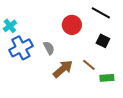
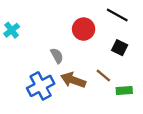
blue cross: (21, 48) -> (41, 86), moved
brown arrow: (63, 69) -> (73, 80), turned -120

